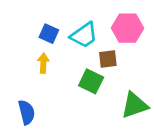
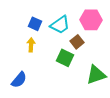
brown square: (108, 59) -> (77, 42), turned -32
blue semicircle: (26, 112) -> (19, 80), turned 54

